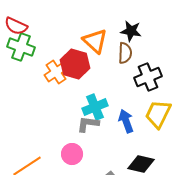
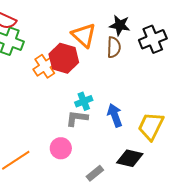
black cross: (148, 77) -> (153, 39), moved
cyan cross: (95, 107) -> (84, 101), size x0.7
yellow trapezoid: (158, 114) -> (151, 126), moved

